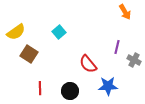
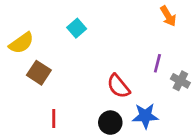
cyan square: (59, 32) -> (77, 28), moved
black circle: (70, 91) -> (110, 123), moved

